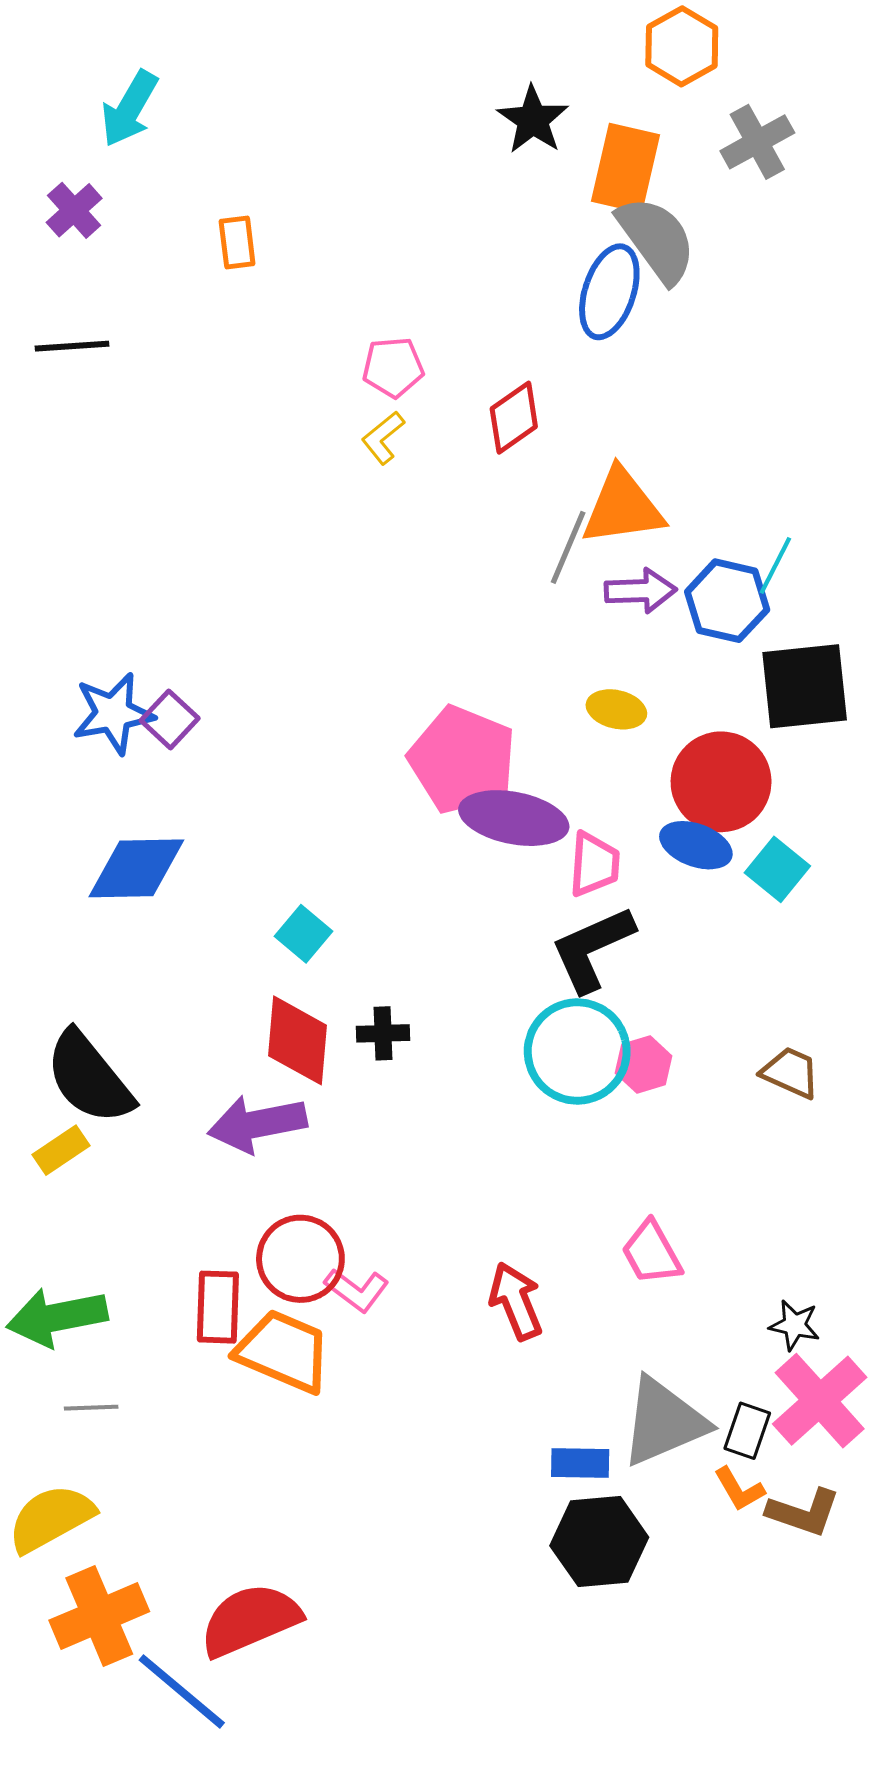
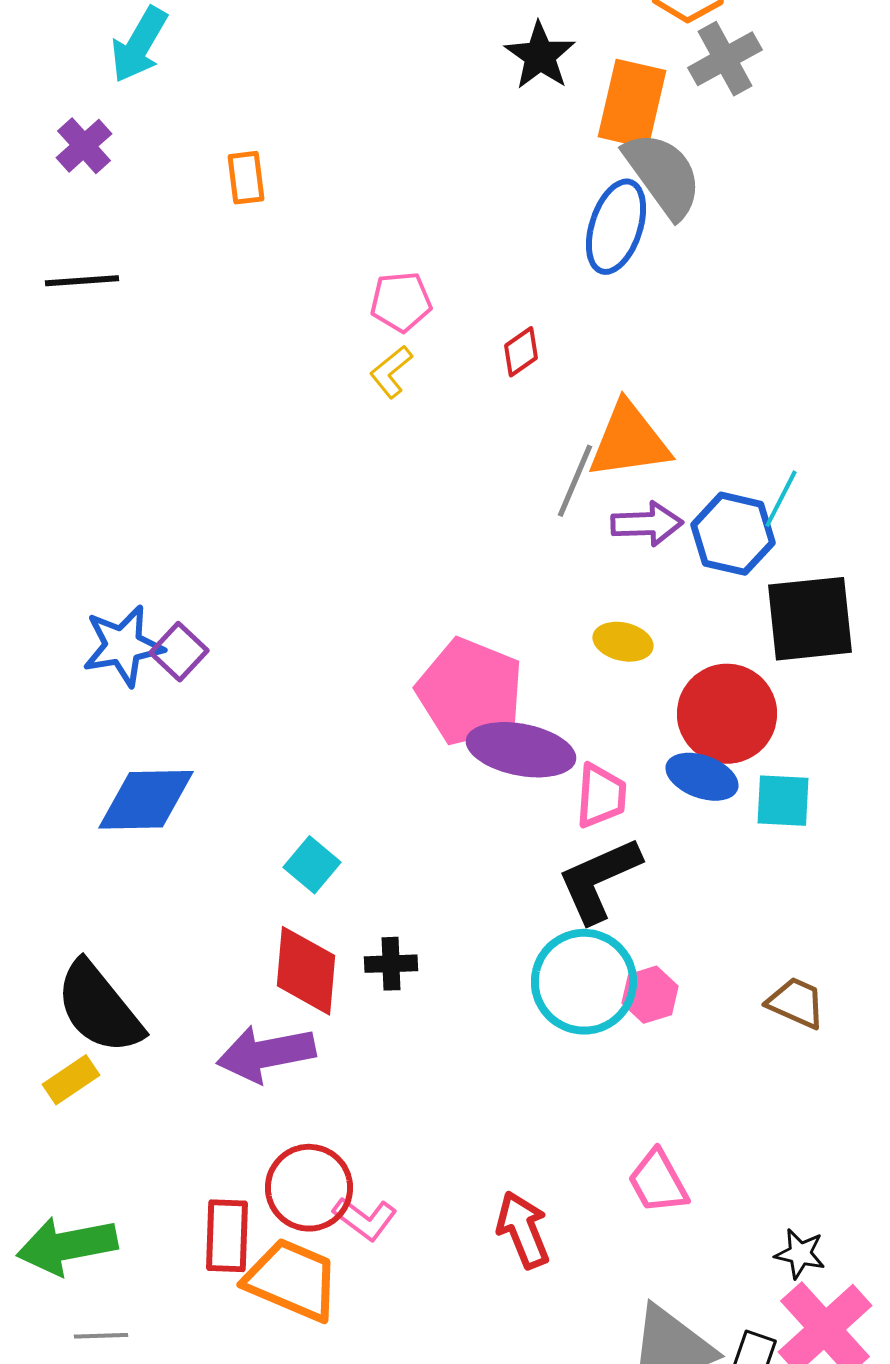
gray cross: (757, 142) -> (725, 59), moved
red diamond: (514, 418) -> (521, 352), size x0.7
cyan square: (777, 869) -> (783, 801), turned -36

